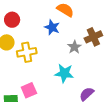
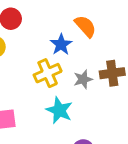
yellow cross: (27, 52) -> (48, 73), moved, turned -30

